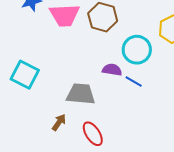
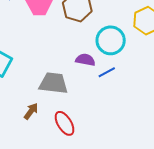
blue line: (134, 82) -> (107, 72), turned -60

